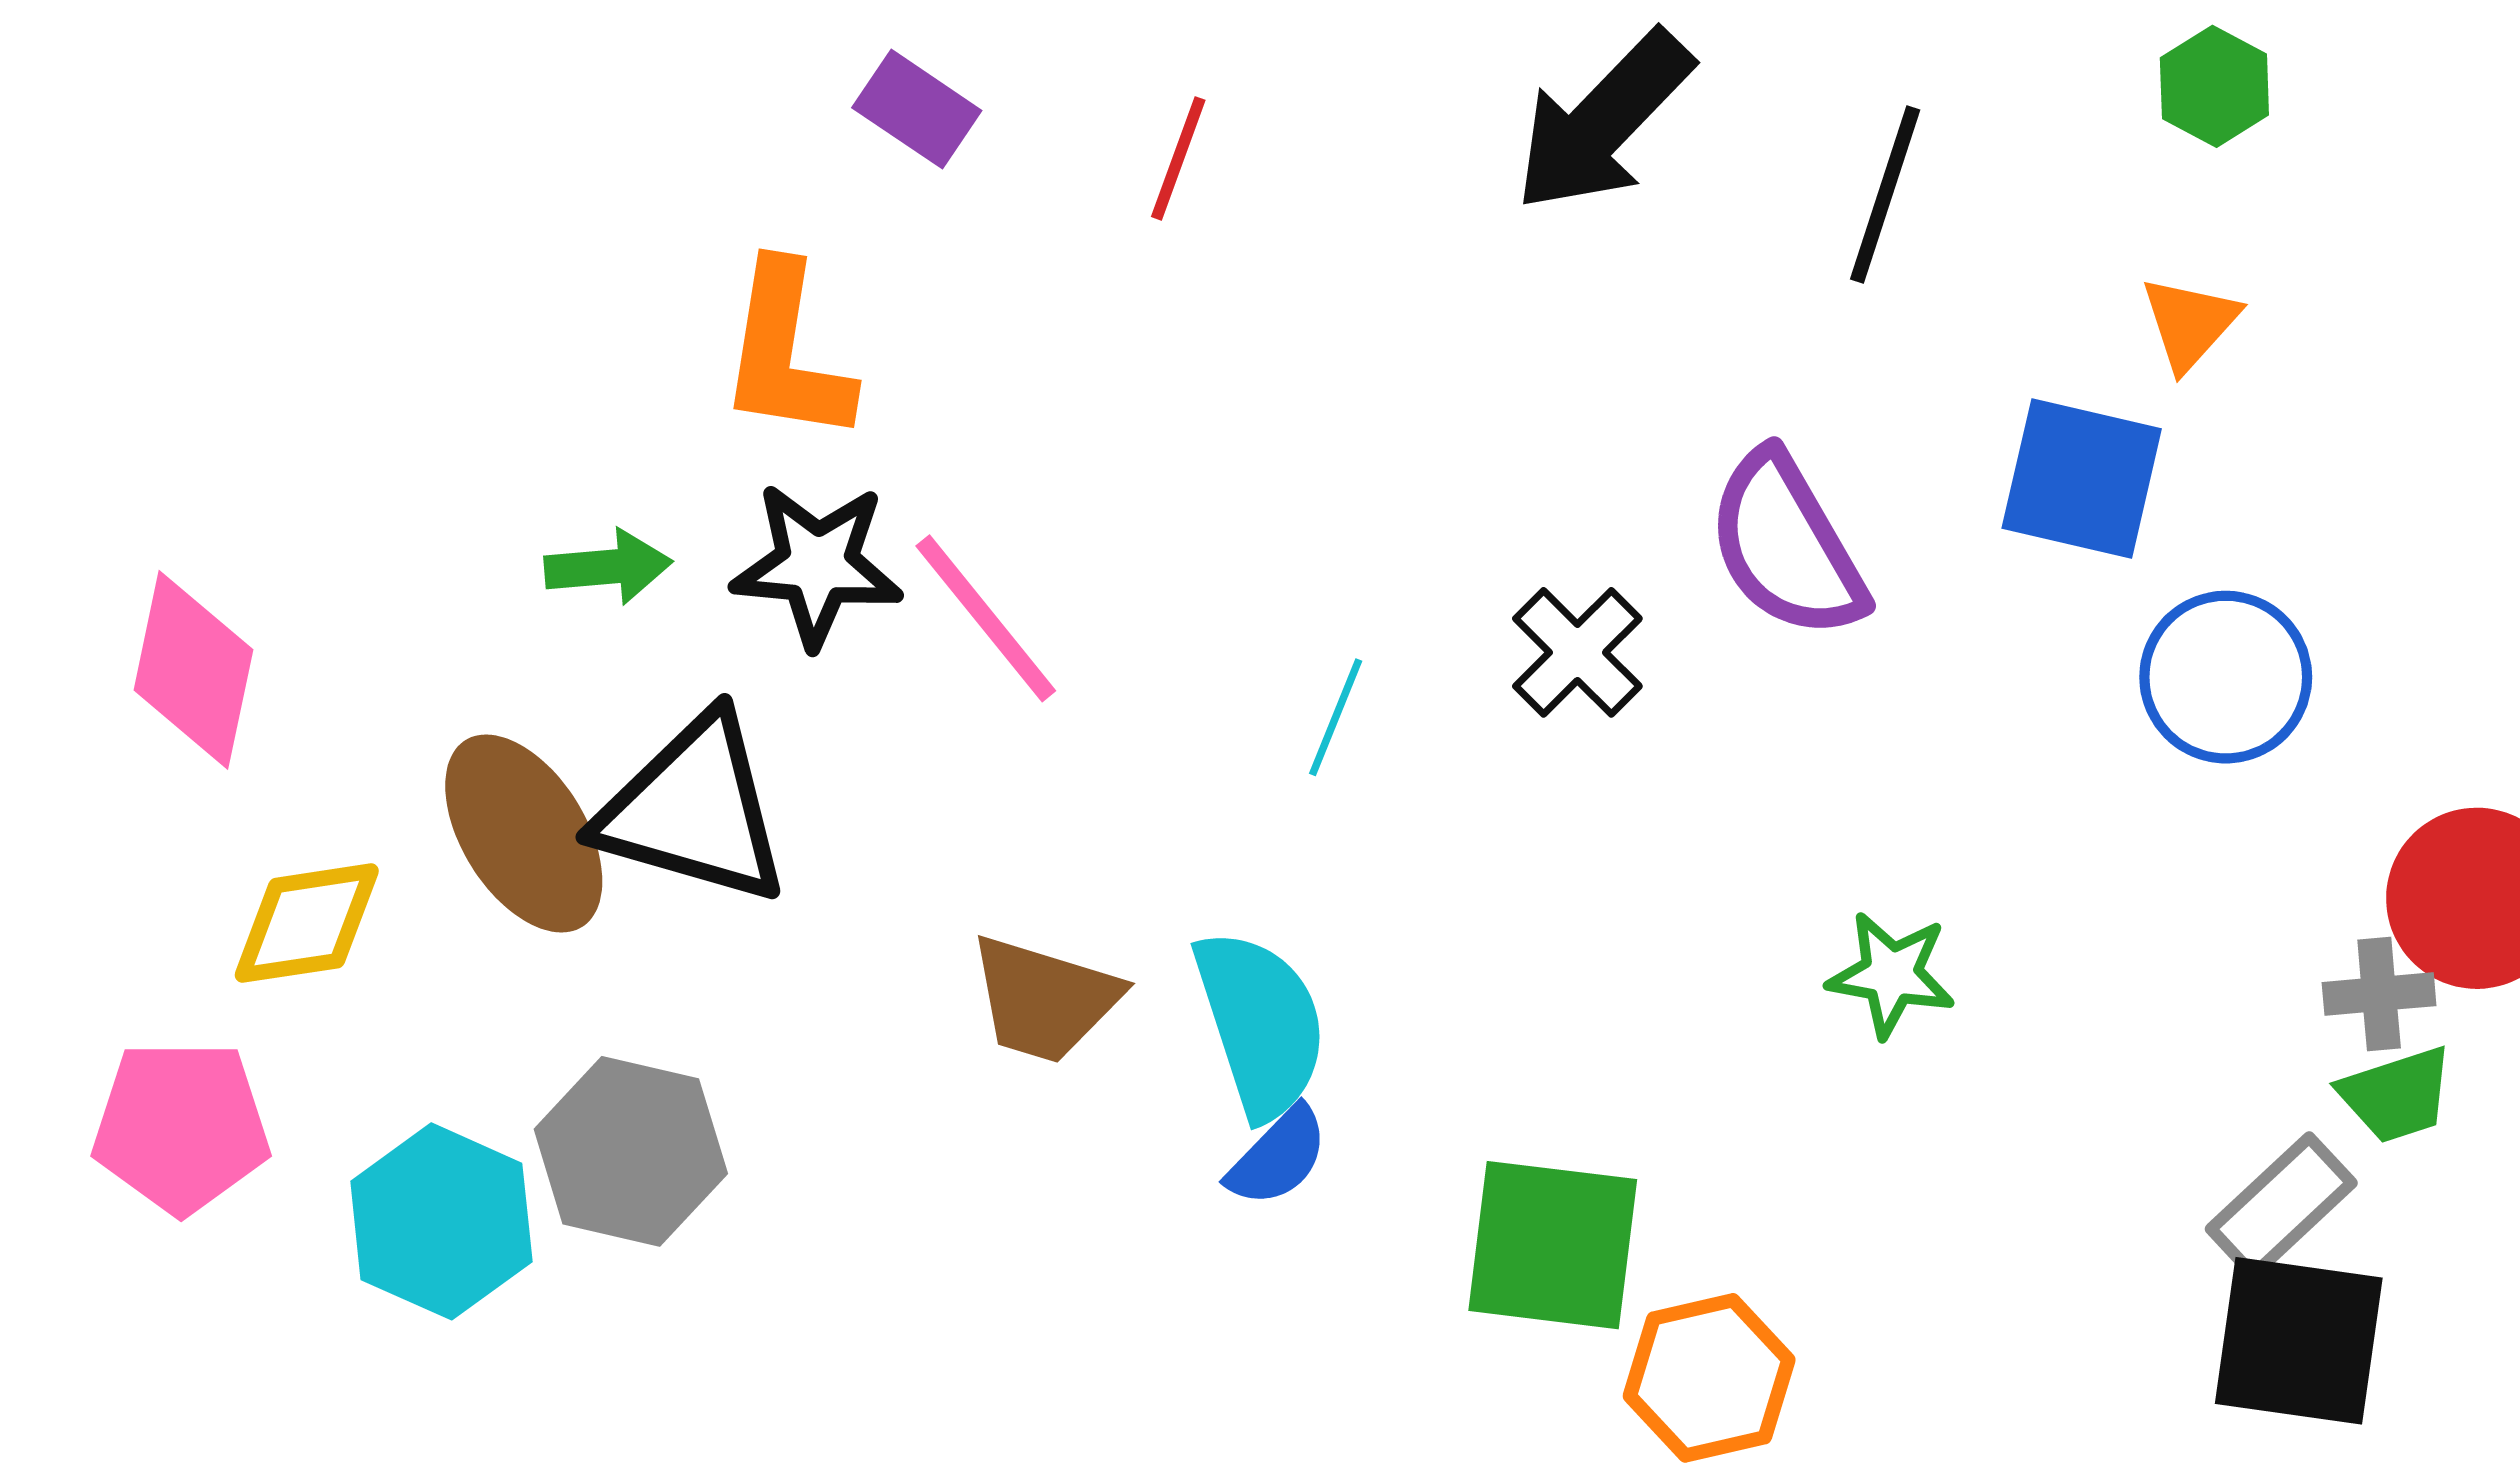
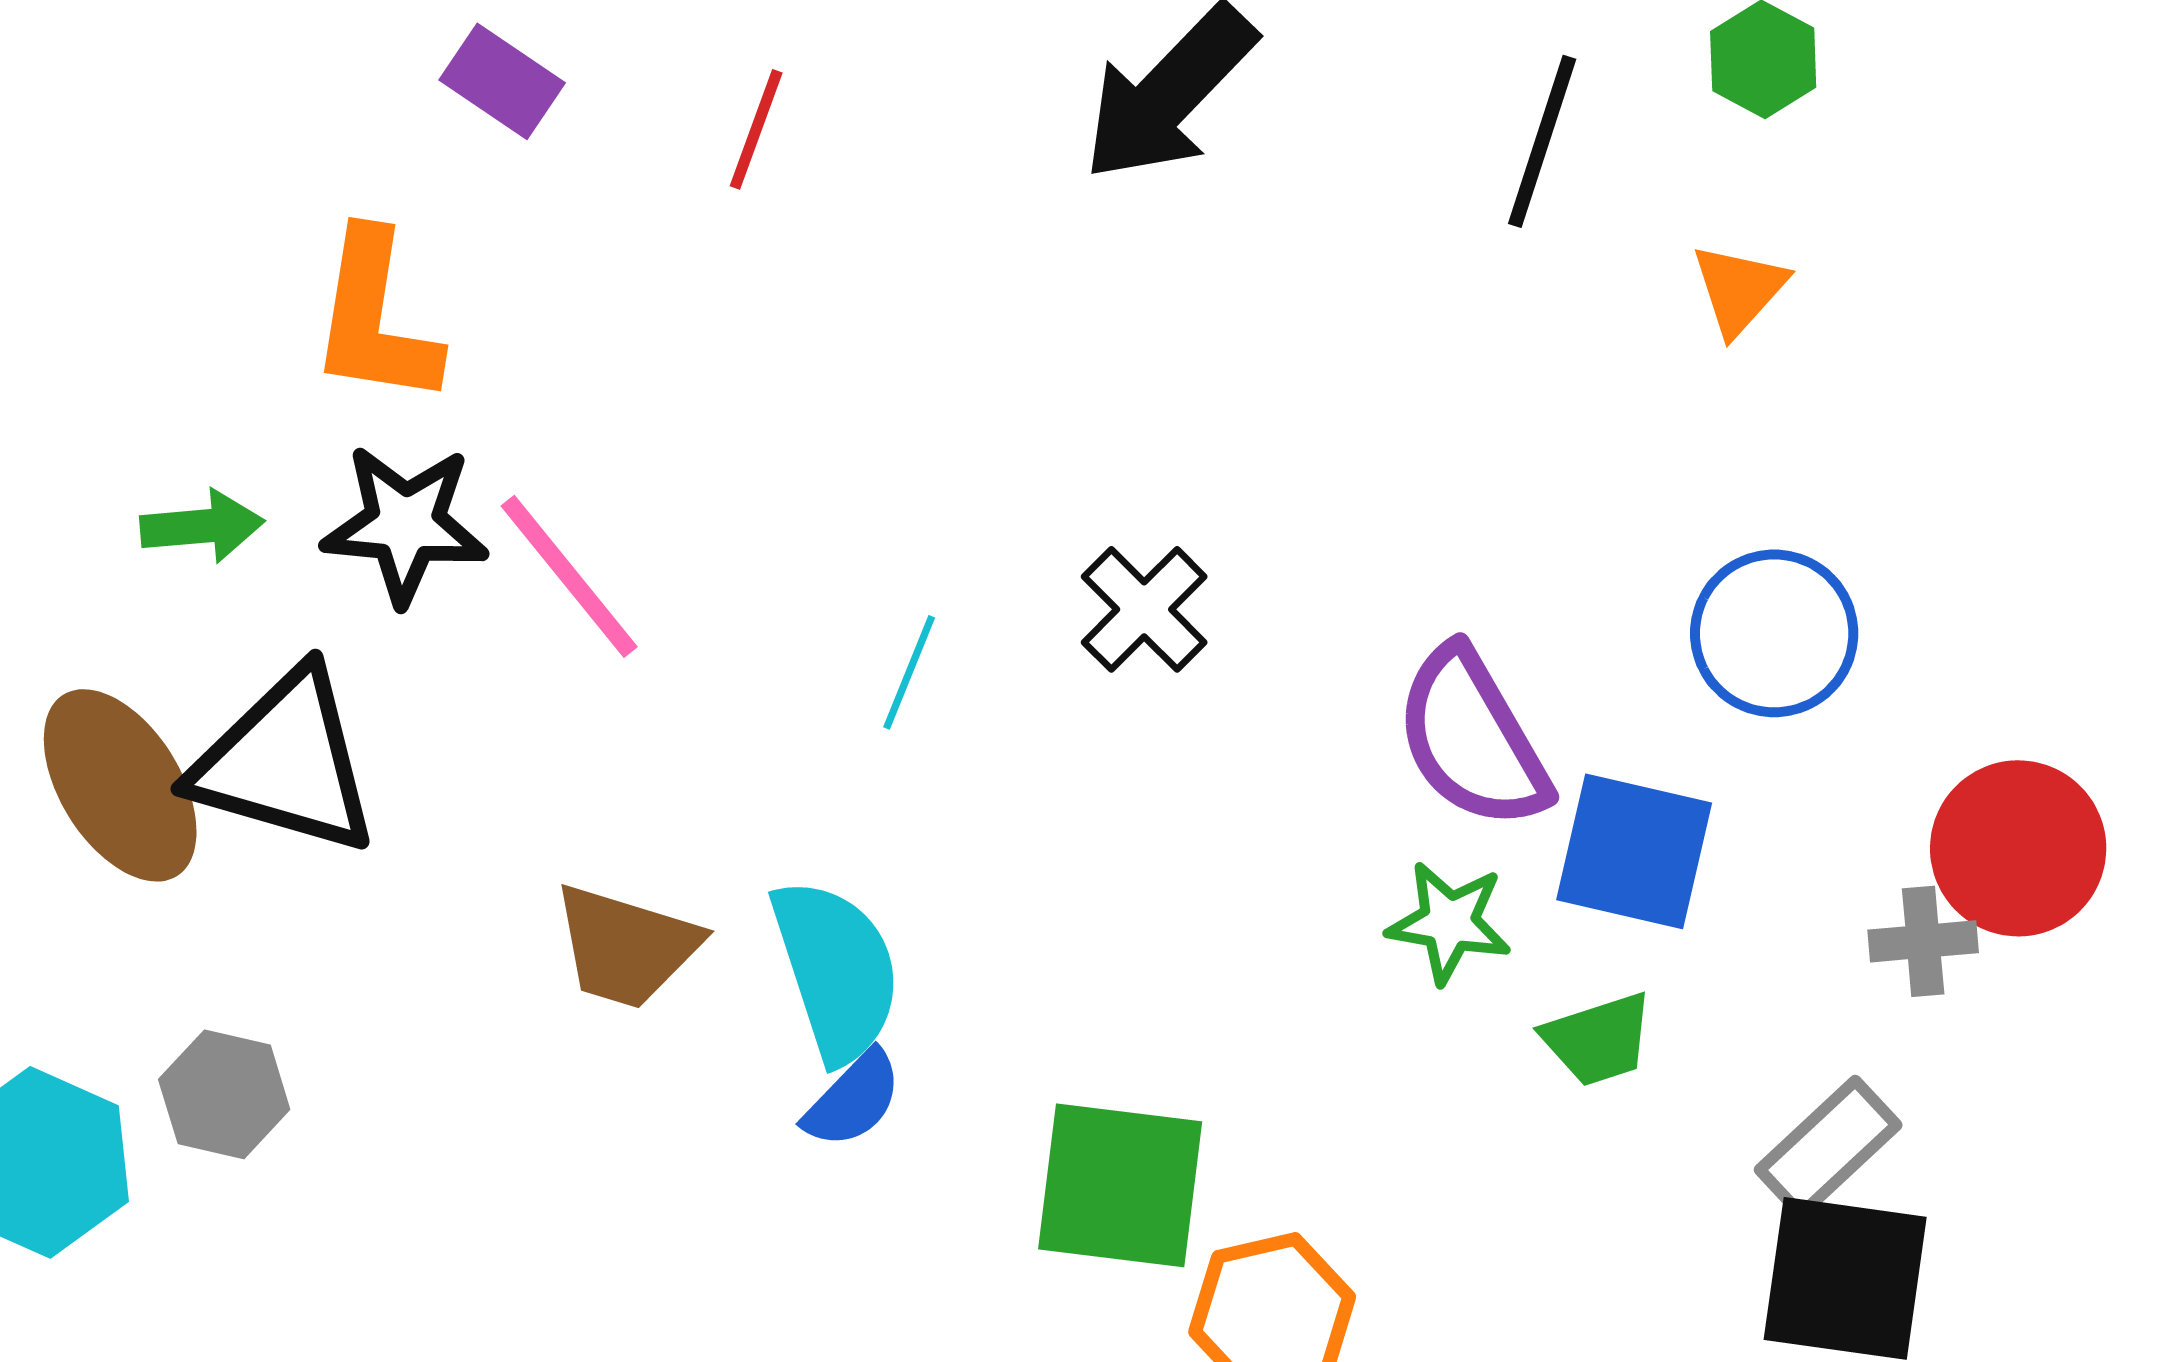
black line: (1885, 194) -> (1542, 141), moved
blue square: (2082, 478) -> (1634, 851), moved
purple semicircle: (1786, 545) -> (1472, 738), moved
green trapezoid: (2397, 1095) -> (1598, 1039), moved
gray hexagon: (631, 1151) -> (224, 1094), size x0.7

